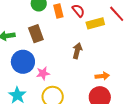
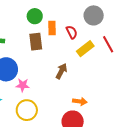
yellow rectangle: (95, 23) -> (85, 49), turned -36
brown rectangle: (36, 34) -> (36, 42), moved

